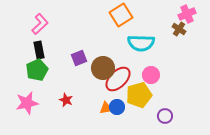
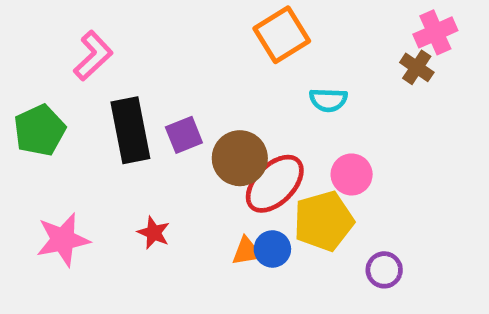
cyan semicircle: (141, 43) -> (328, 100), size x0.6
black rectangle: (39, 50) -> (130, 130), moved, size x1.5
green pentagon: (37, 70) -> (40, 130), moved

